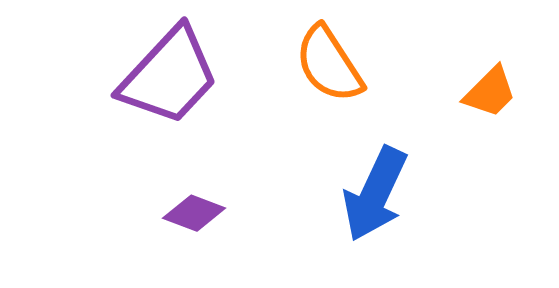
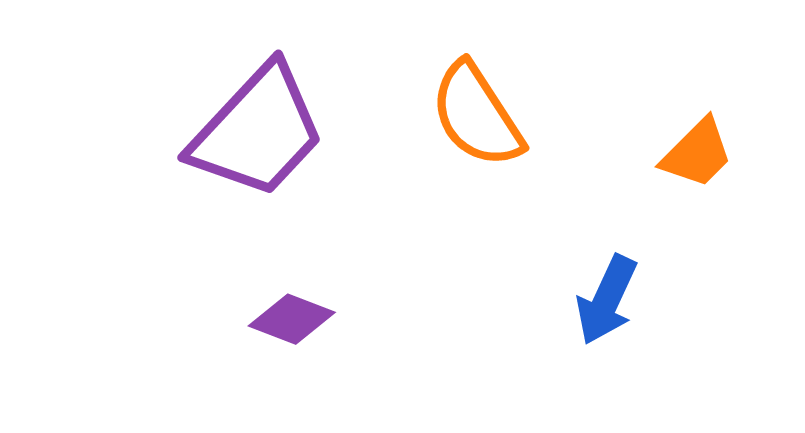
blue arrow: (375, 194) -> (607, 300), moved, size x0.7

